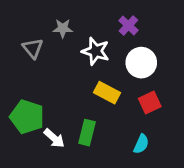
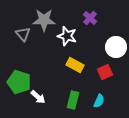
gray star: (63, 28) -> (44, 20), size x1.6
white circle: (141, 63) -> (116, 47), moved
green rectangle: (87, 133) -> (73, 100), moved

